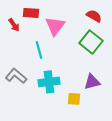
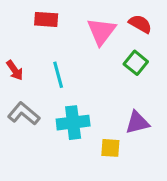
red arrow: (14, 25) -> (15, 70), moved
pink triangle: (55, 26) -> (101, 31), moved
green square: (91, 42) -> (136, 63), size x0.7

